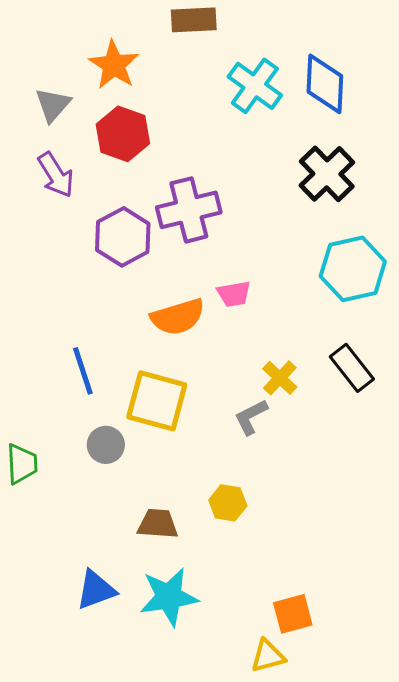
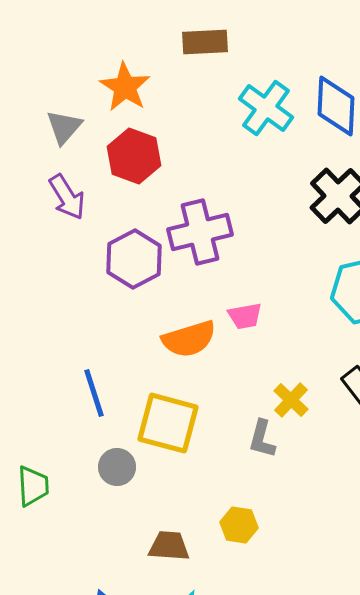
gray L-shape: (251, 417) -> (262, 439), turned -48

